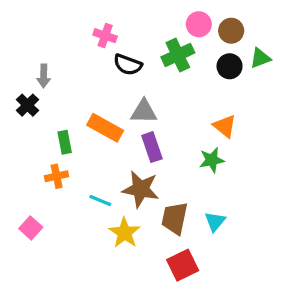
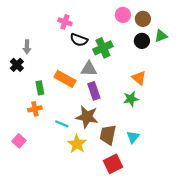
green cross: (178, 55) -> (103, 48), moved

